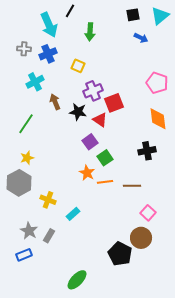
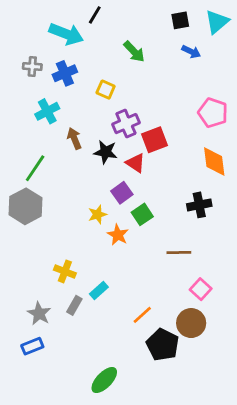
cyan arrow: (49, 25) -> (66, 34), turned -45
green arrow: (90, 32) -> (134, 52), moved, turned -48
yellow star: (27, 158) -> (97, 214), moved
orange line: (105, 182) -> (142, 315), moved, turned -35
gray hexagon: (19, 183) -> (26, 206), moved
gray rectangle: (49, 236) -> (74, 305), moved

